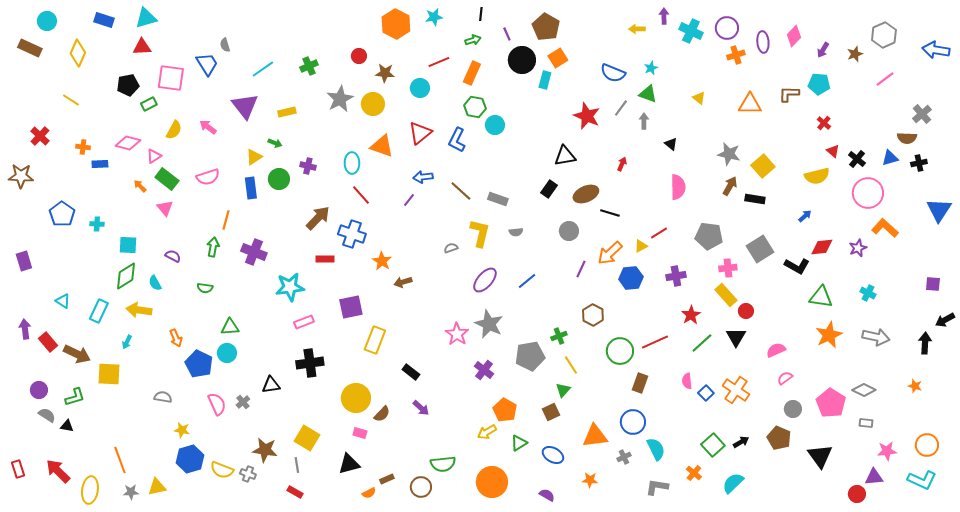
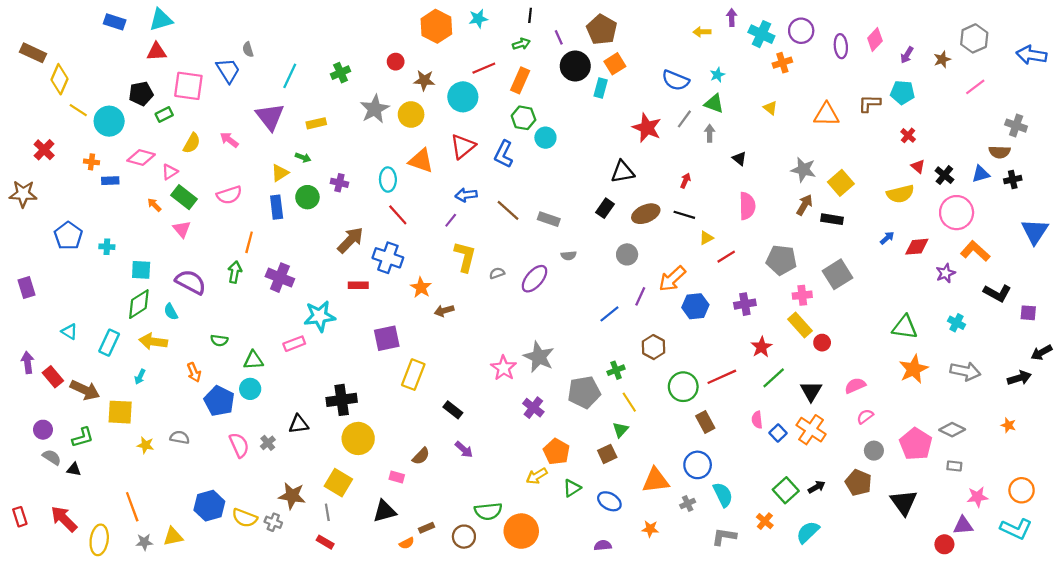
cyan circle: (47, 21) -> (109, 121), moved, size x1.4
yellow diamond: (78, 53) -> (60, 79), moved
orange cross: (736, 55) -> (782, 63), moved
cyan line: (263, 69) -> (290, 76), turned -30
cyan circle: (420, 88) -> (463, 97), size x1.4
gray cross: (922, 114) -> (1016, 126), turned -30
black line: (610, 213) -> (684, 215), moved
yellow L-shape: (480, 233) -> (465, 257), moved
yellow triangle: (641, 246) -> (706, 238), moved
red diamond: (822, 247) -> (917, 247), moved
purple semicircle: (173, 256) -> (191, 282), size x1.8
black L-shape: (797, 266) -> (997, 293), moved
purple ellipse: (485, 280) -> (534, 279), moved
blue line: (527, 281) -> (609, 314), moved
green semicircle: (205, 288) -> (219, 340), moved
pink rectangle: (304, 322) -> (294, 344), moved
black triangle: (736, 337) -> (811, 391), moved
black arrow: (925, 343) -> (1019, 378), turned 70
brown rectangle: (640, 383) -> (705, 422), turned -48
yellow circle: (356, 398) -> (358, 438), moved
yellow star: (182, 430) -> (145, 445), moved
orange circle: (492, 482) -> (521, 531), moved
purple semicircle: (547, 495) -> (603, 545), turned -35

